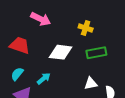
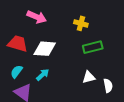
white diamond: (61, 52) -> (45, 49), moved

